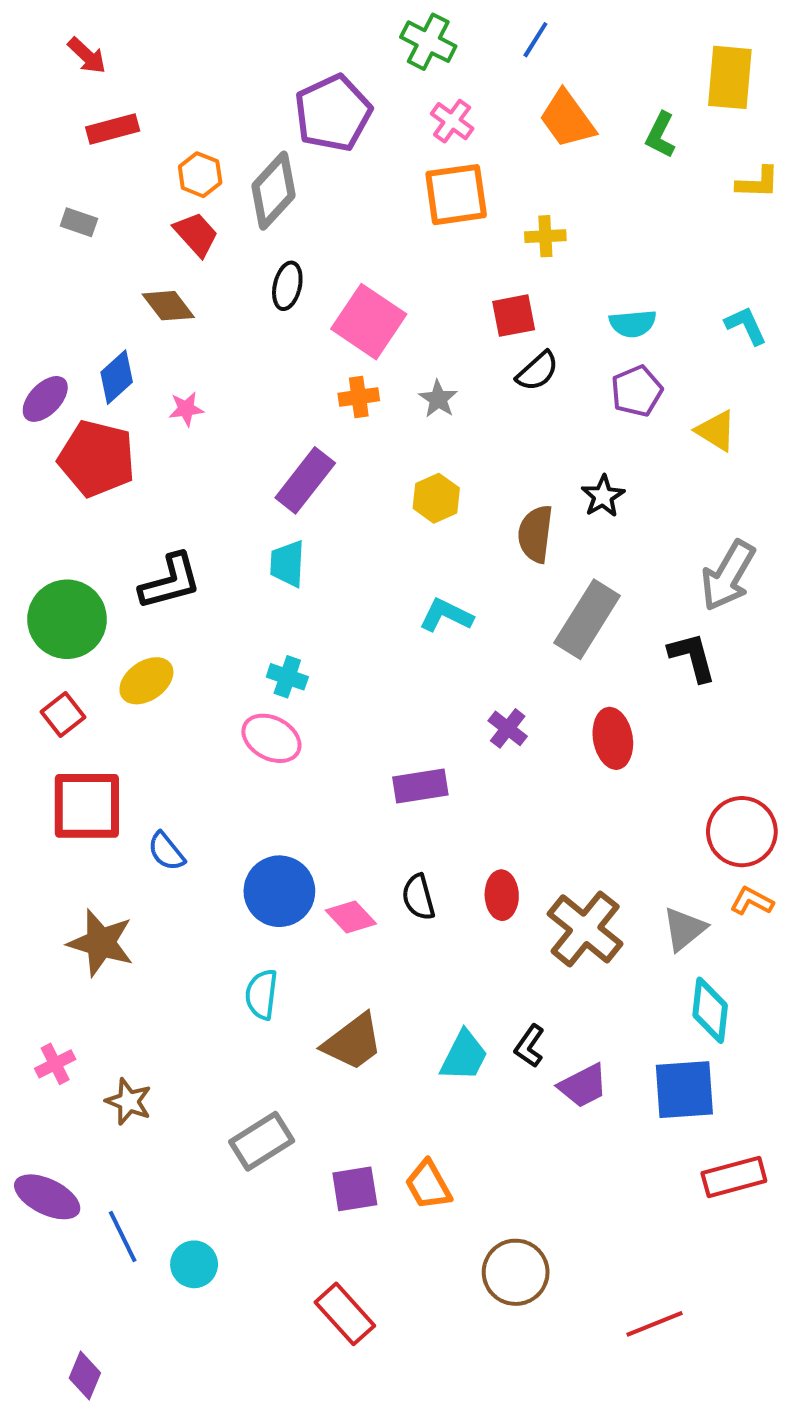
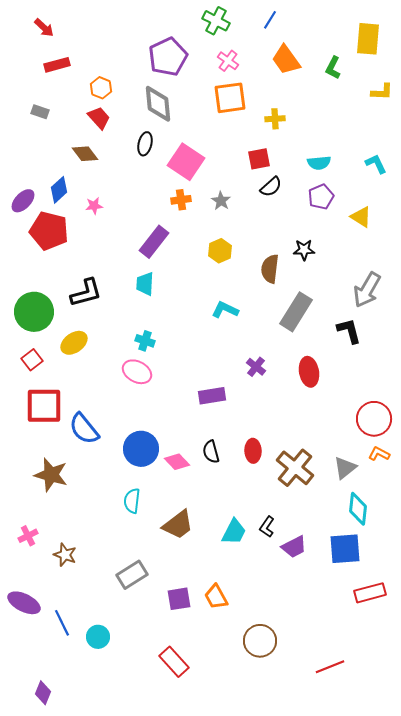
gray diamond: (273, 191) -> (158, 104), moved, turned -48
black star: (603, 496) -> (304, 250), turned 30
blue semicircle: (166, 851) -> (84, 429), size x1.6

